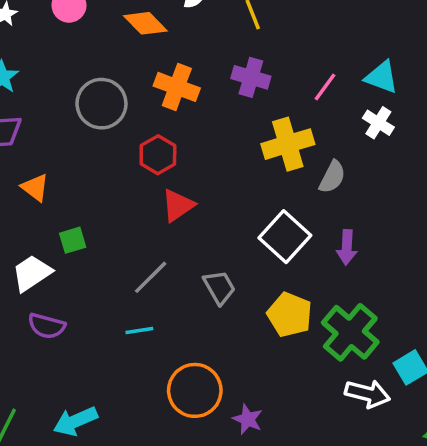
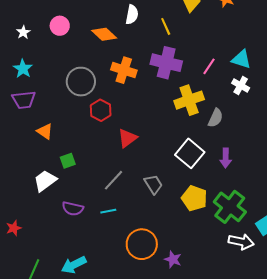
purple cross: (251, 77) -> (166, 63), size x1.4
red hexagon: (158, 155) -> (101, 110), moved
purple semicircle: (47, 326) -> (73, 209), moved

